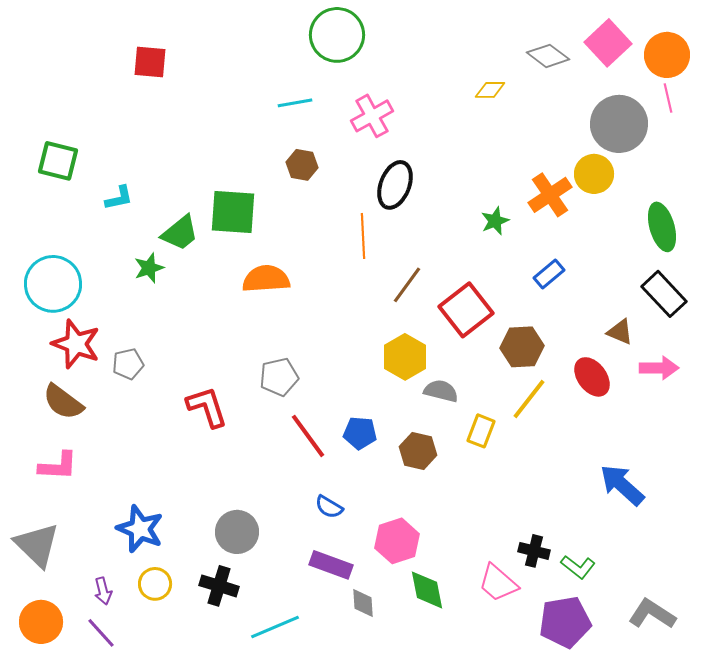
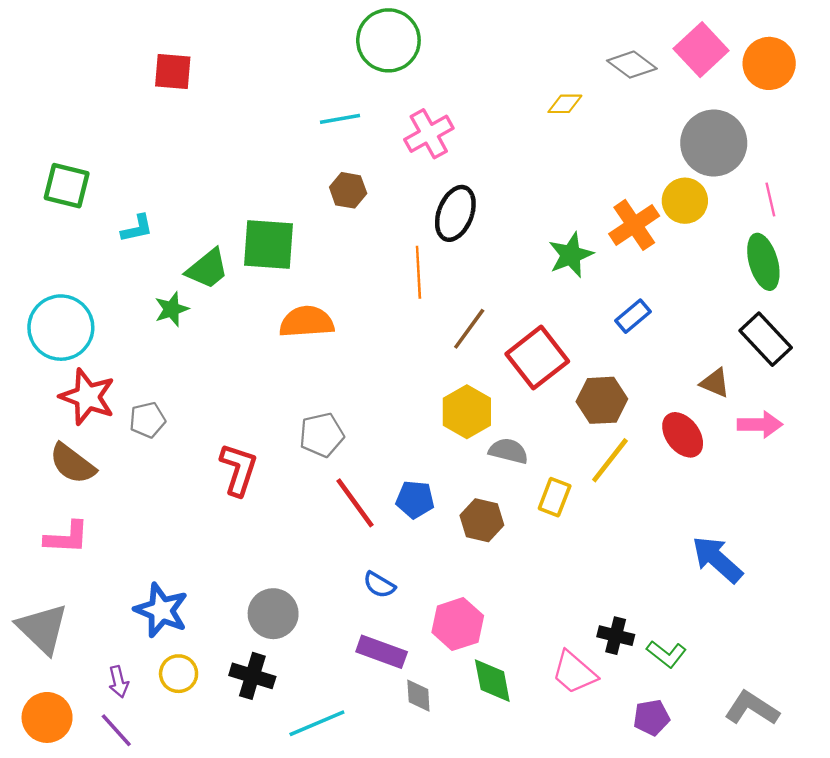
pink line: (668, 98) -> (770, 200), moved
green star: (495, 221) -> (571, 255), size x1.4
red L-shape: (207, 407) -> (239, 469), turned 36
purple pentagon: (565, 622) -> (651, 717), size x0.6

